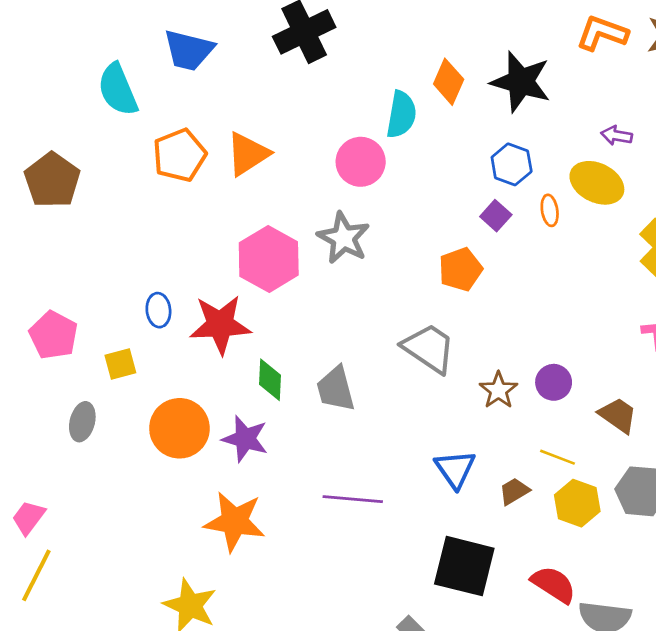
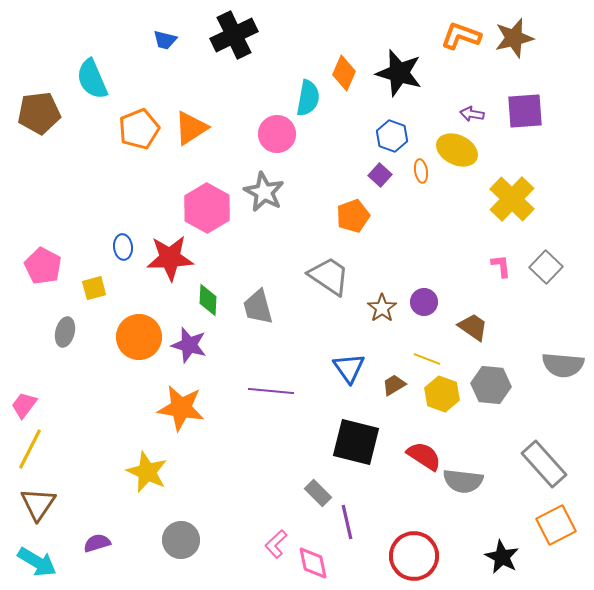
blue trapezoid: (189, 50) -> (165, 40), moved, size x0.6
brown pentagon: (52, 180) -> (39, 113), moved, turned 30

